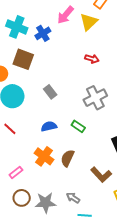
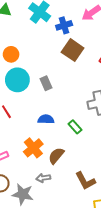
brown square: (23, 59) -> (73, 50), moved
gray rectangle: (50, 92) -> (46, 83), moved
gray arrow: (73, 198) -> (43, 178), moved, turned -56

